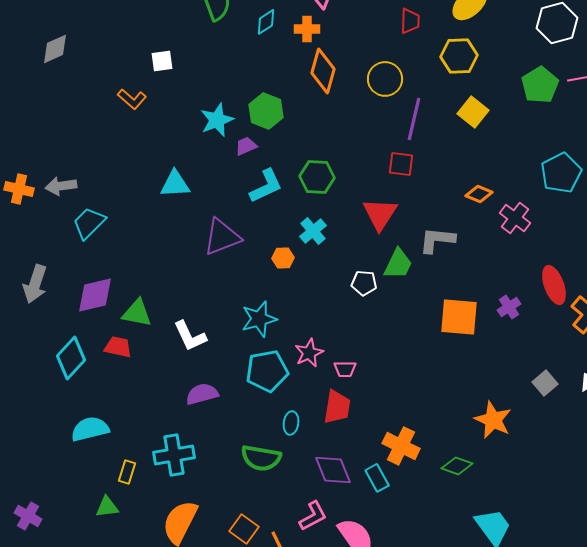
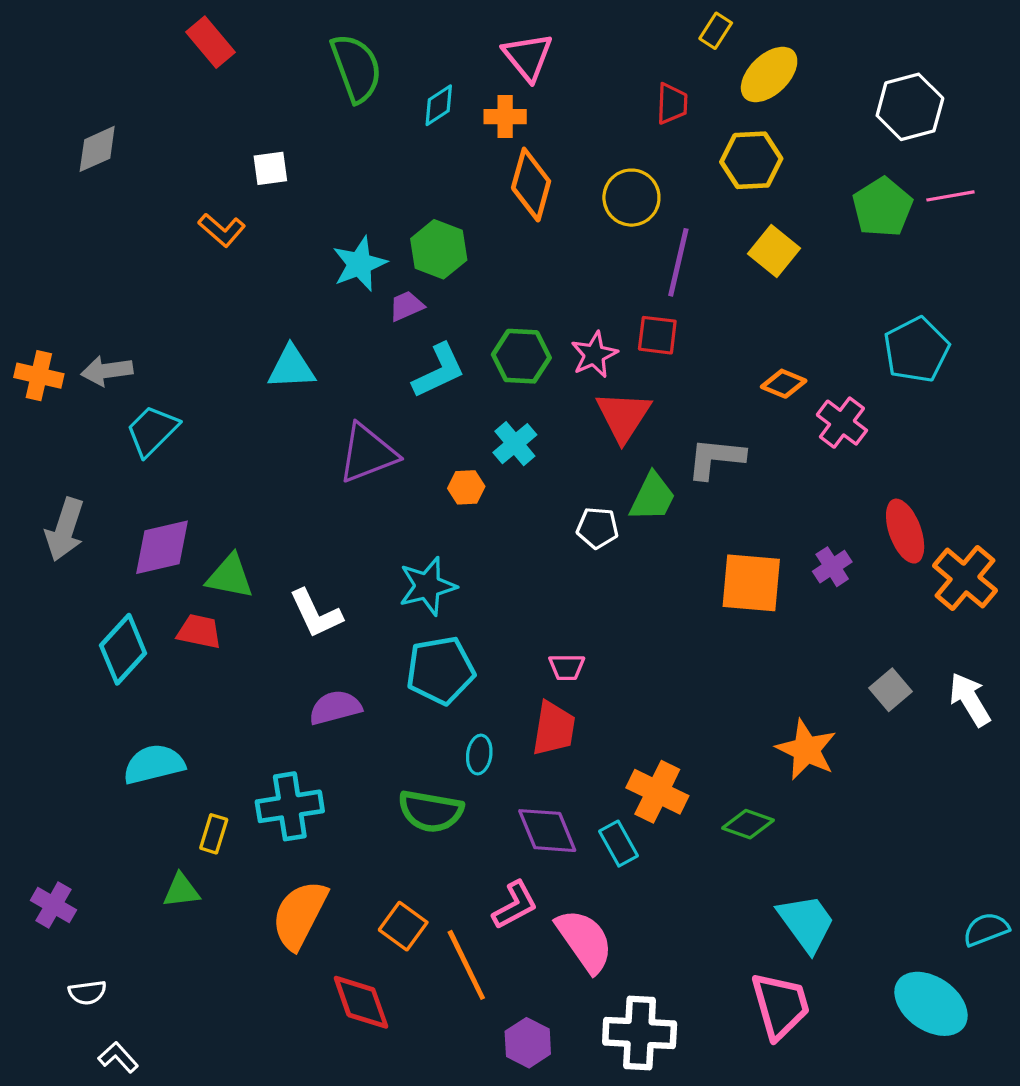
pink star: (309, 353) -> (594, 355), moved

